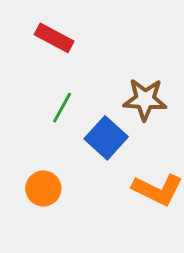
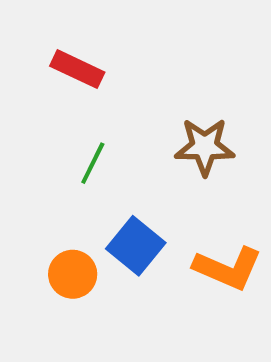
blue square: (106, 138) -> (136, 246), moved

